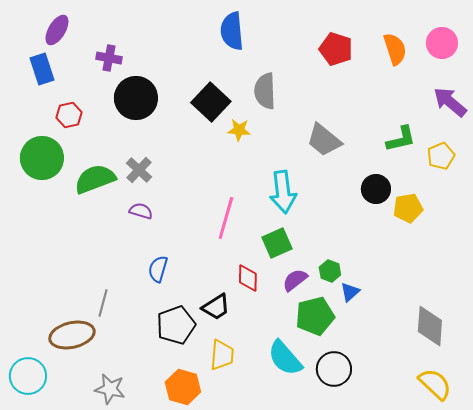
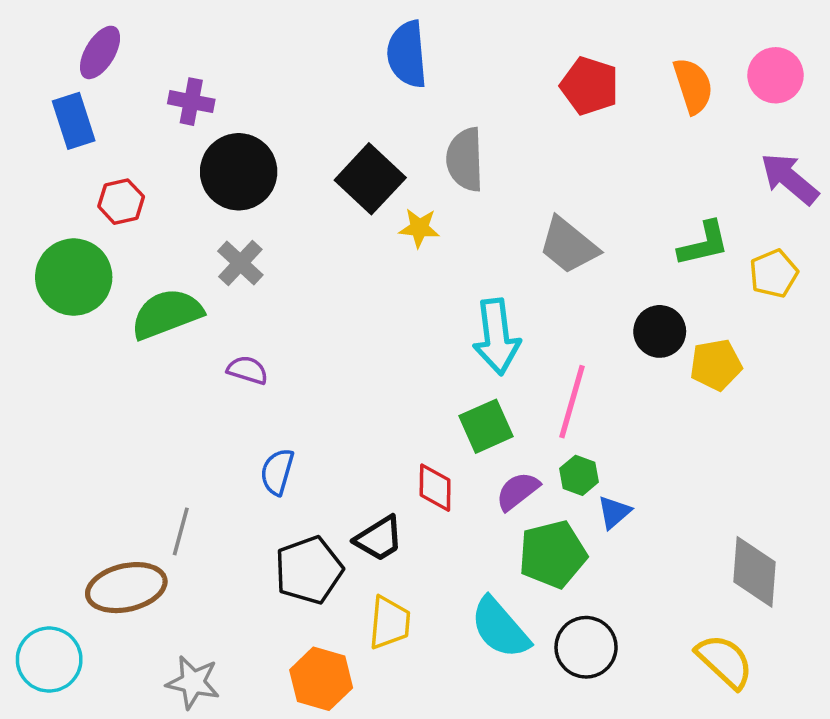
gray cross: (139, 170) -> (240, 263), moved
pink line: (226, 218) -> (572, 402), moved
yellow semicircle: (435, 384) -> (725, 661), moved

